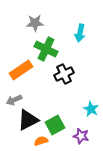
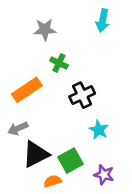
cyan arrow: (80, 33) -> (103, 21), moved
green cross: (46, 49) -> (59, 63), size x0.6
cyan star: (91, 109) -> (99, 130), moved

